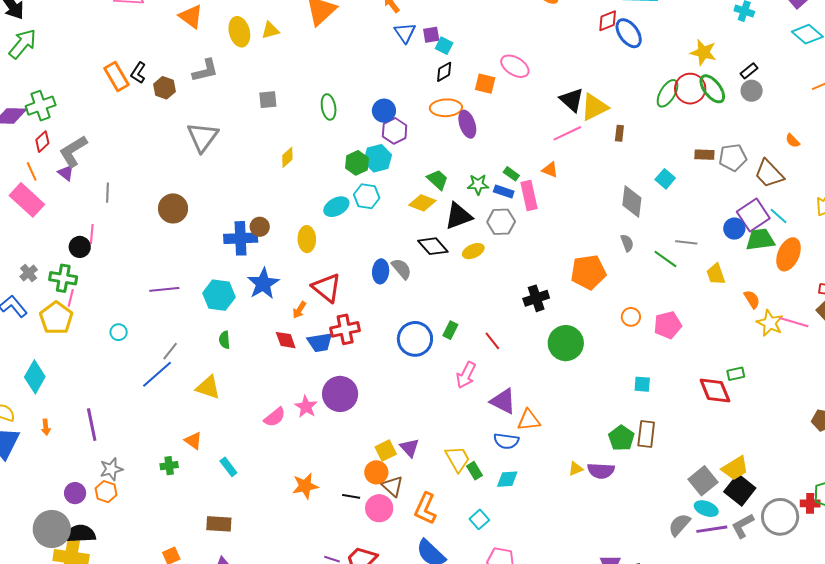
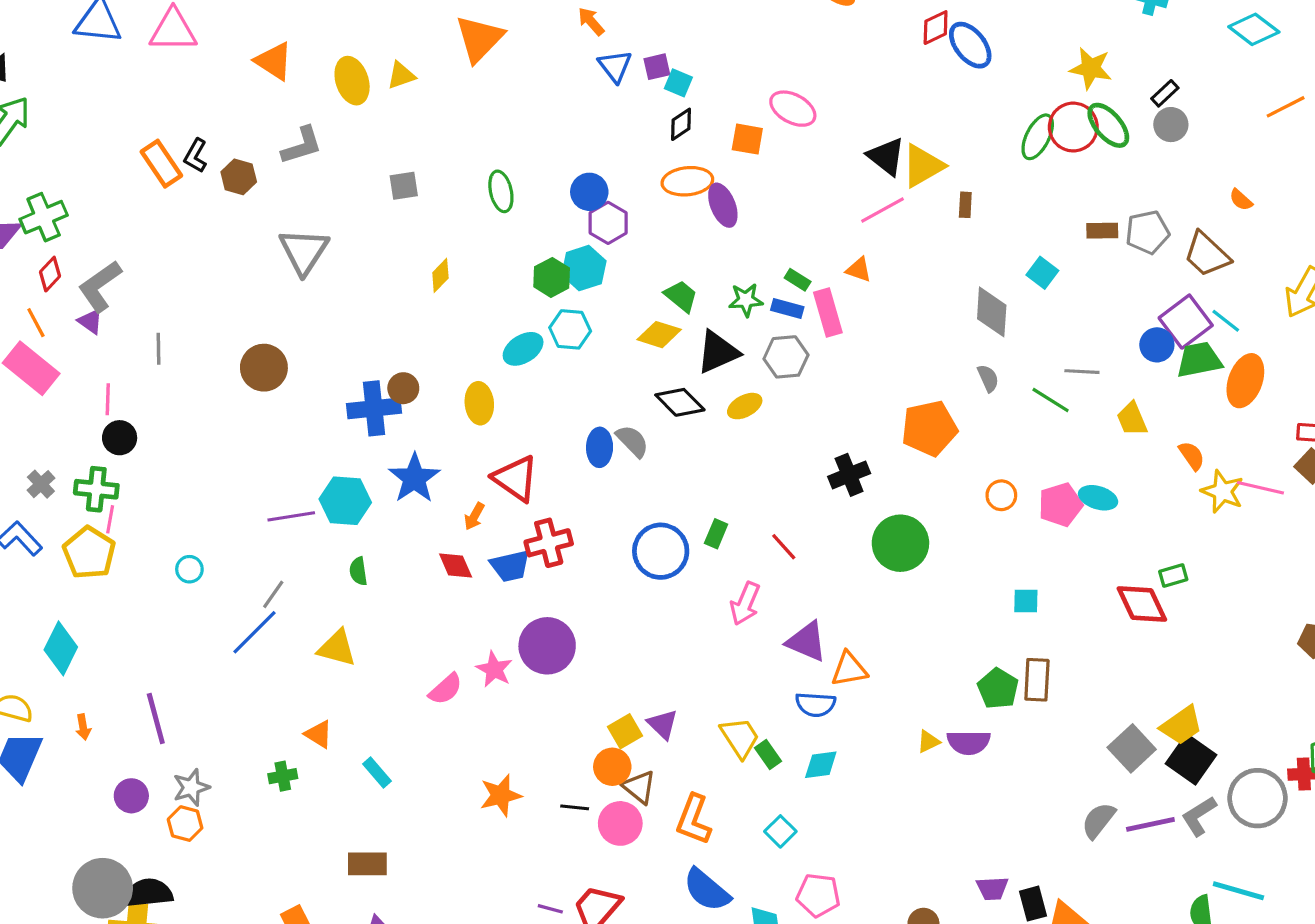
pink line: (92, 234) -> (108, 399), moved
purple line: (164, 289) -> (291, 516), moved
purple circle: (75, 493) -> (131, 796), moved
cyan ellipse: (706, 509) -> (1098, 498), moved

